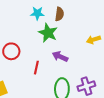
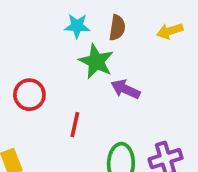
yellow arrow: (93, 40) -> (170, 31), moved
purple arrow: (60, 57) -> (125, 89), moved

